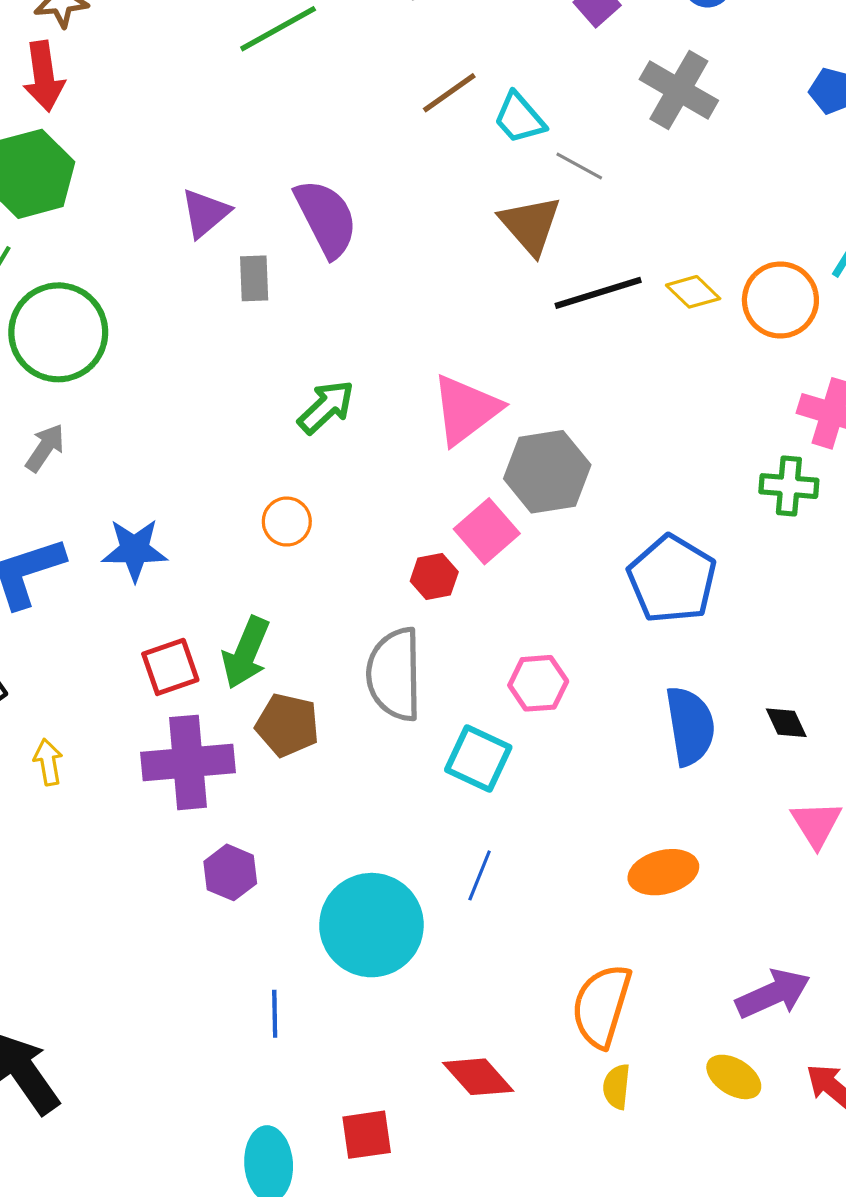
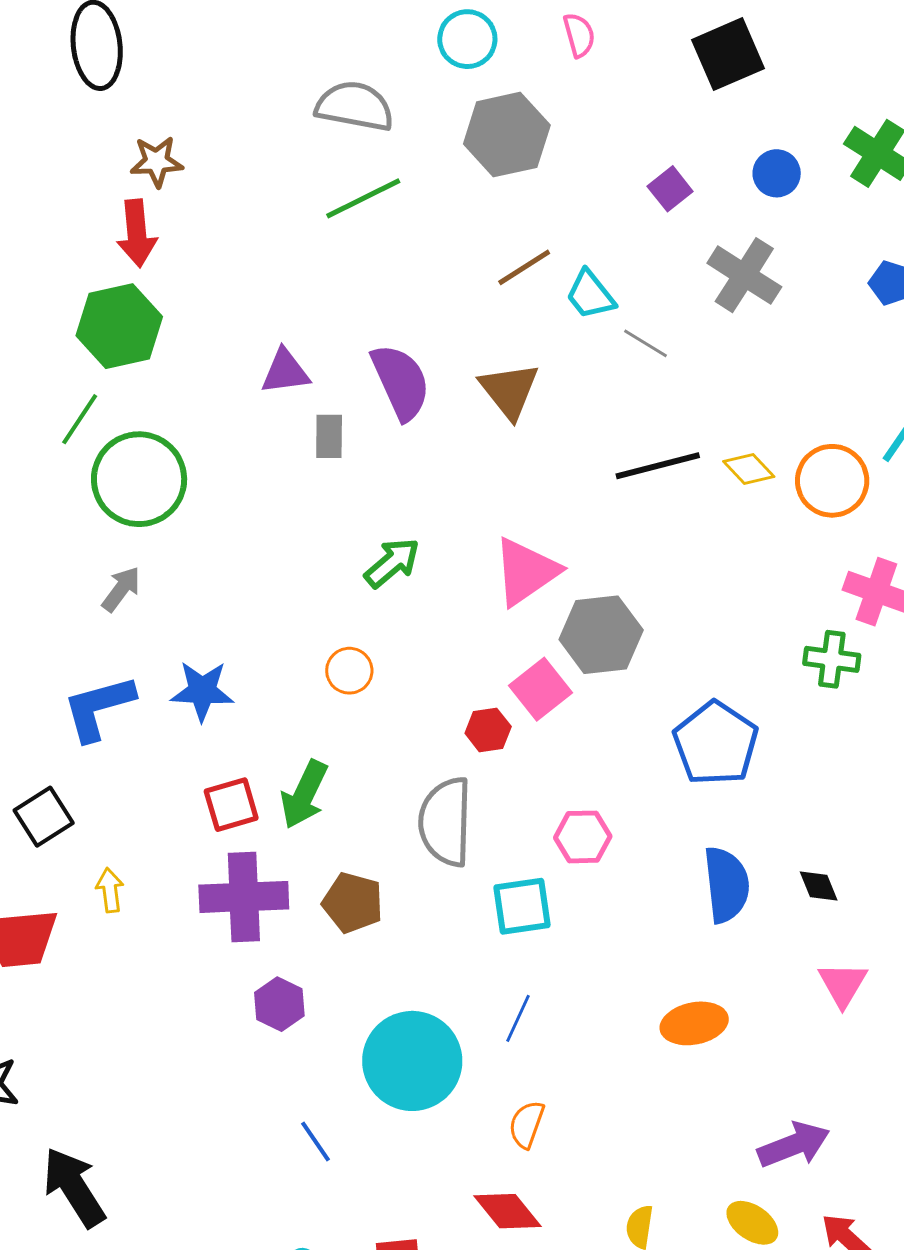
purple triangle: (205, 213) -> (285, 372), turned 30
brown triangle: (530, 225) -> (509, 391), moved
brown pentagon: (287, 725) -> (353, 903), moved
cyan square: (478, 759) -> (522, 906), turned -36
orange semicircle: (602, 1006) -> (527, 1124), moved, size x0.6
blue line: (275, 1014) -> (315, 1141), turned -36

